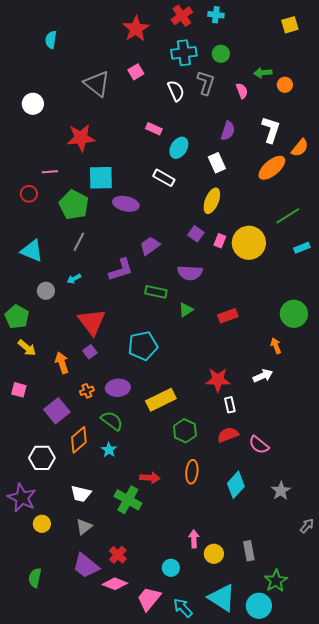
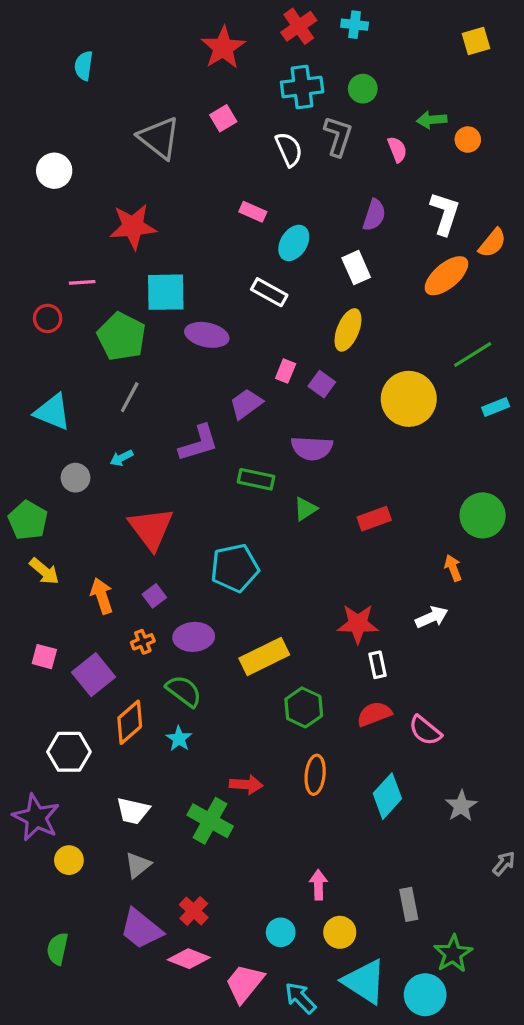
pink rectangle: (220, 241) -> (286, 371), moved
purple square: (90, 352) -> (154, 596), moved
pink square: (19, 390) -> (44, 657), moved
yellow circle: (214, 554) -> (340, 932), moved

